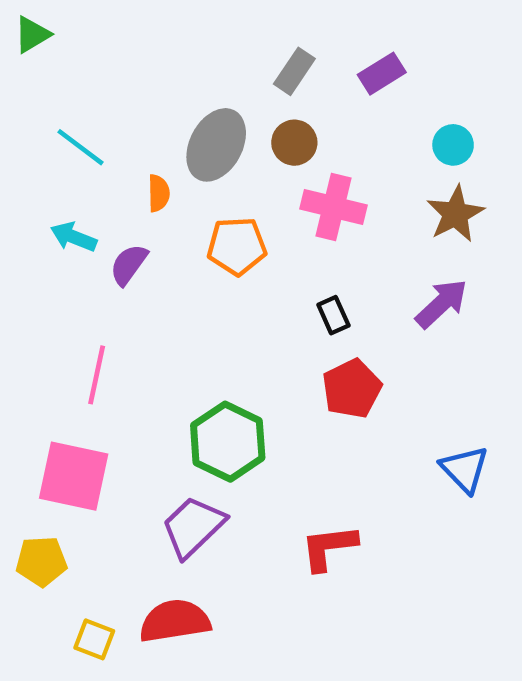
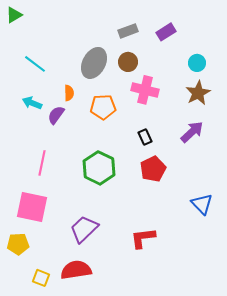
gray rectangle: (294, 71) -> (128, 31), turned 36
orange semicircle: (159, 193) -> (69, 93), moved
green hexagon: (228, 442) -> (99, 168), moved

